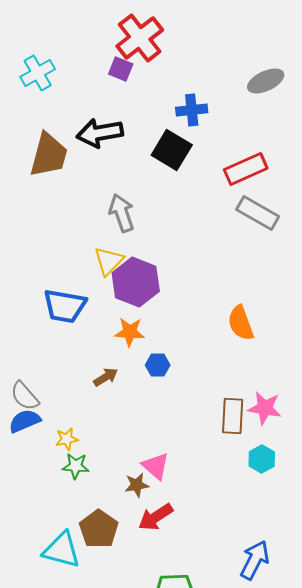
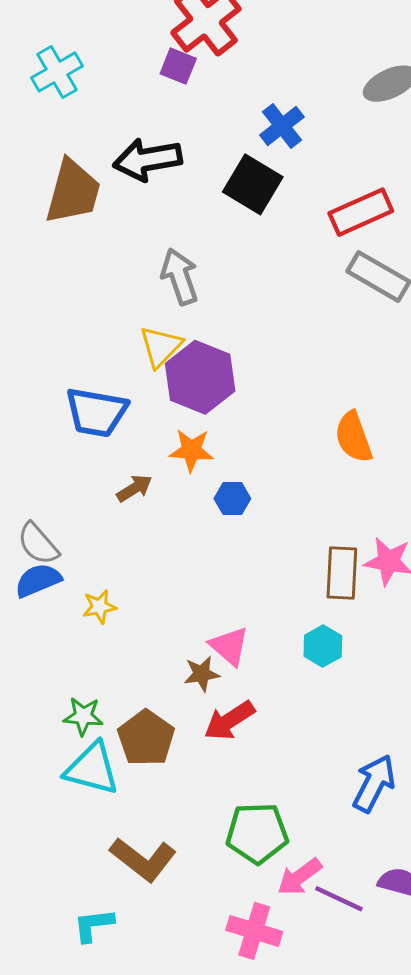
blue cross: (192, 110) -> (282, 126), turned -32
brown arrow: (106, 377) -> (134, 488), moved
cyan hexagon: (262, 459) -> (323, 646), moved
green star: (76, 466) -> (83, 716), moved

